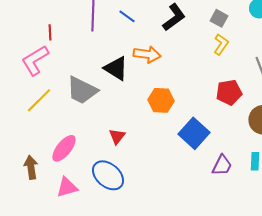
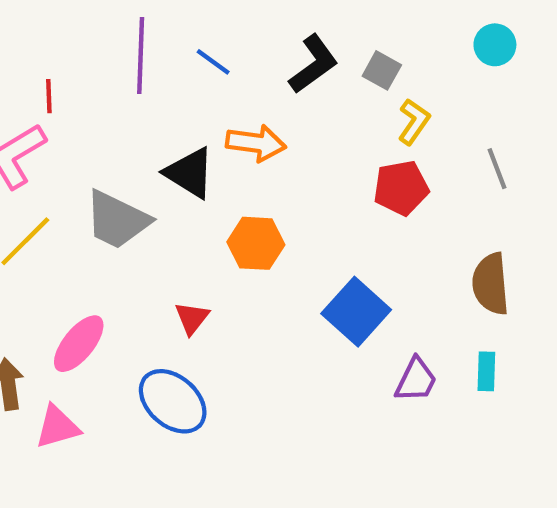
gray square: (219, 18) -> (382, 70), moved
red pentagon: (229, 92) -> (401, 188), moved
orange hexagon: (161, 100) -> (256, 243), moved
pink triangle: (67, 187) -> (57, 427), moved

